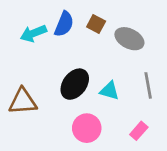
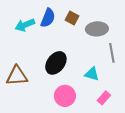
gray ellipse: (129, 39) -> (97, 29), turned -30
gray line: (148, 85) -> (112, 53), moved
cyan triangle: (109, 91) -> (92, 74), moved

